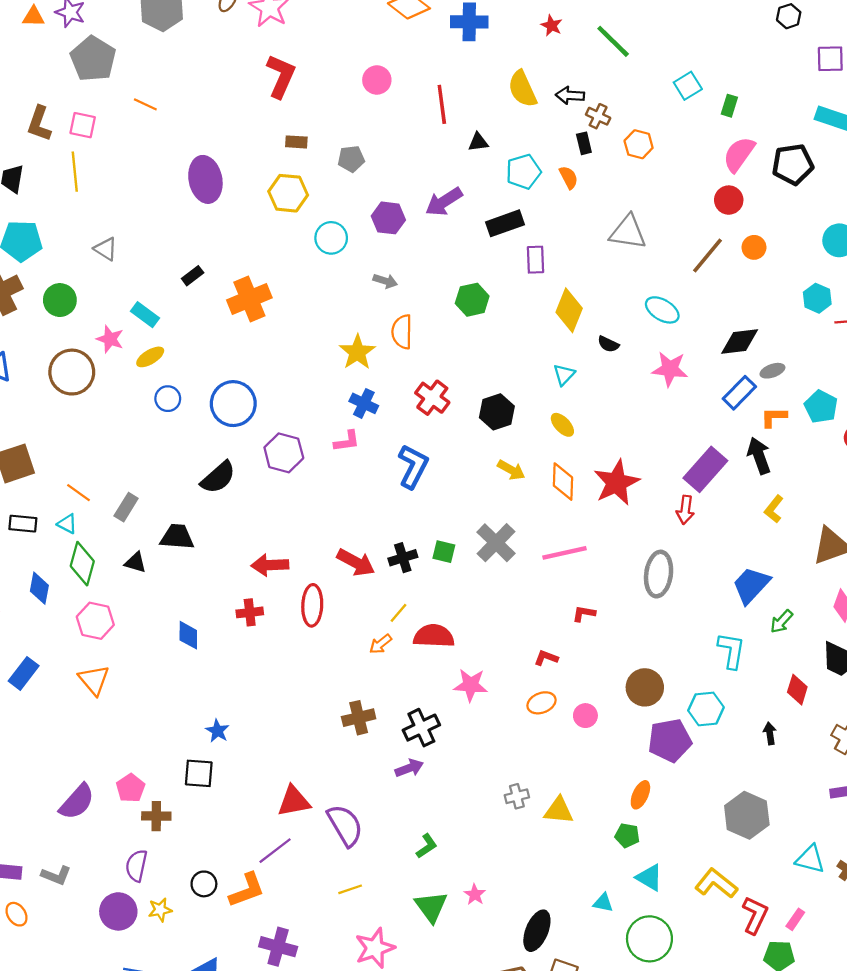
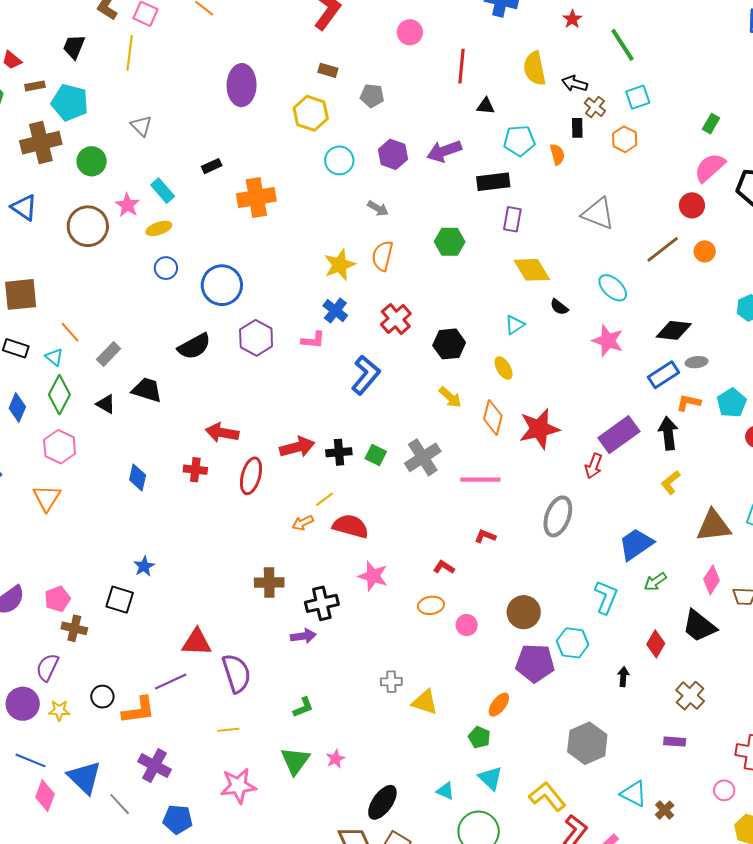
cyan square: (688, 86) -> (638, 97), moved
yellow diamond: (569, 310) -> (532, 270), turned -66
red arrow: (356, 562) -> (297, 447), turned -56

